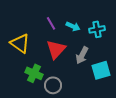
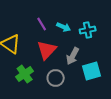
green cross: (34, 73) -> (25, 74), turned 30
gray circle: (53, 85) -> (56, 78), moved

